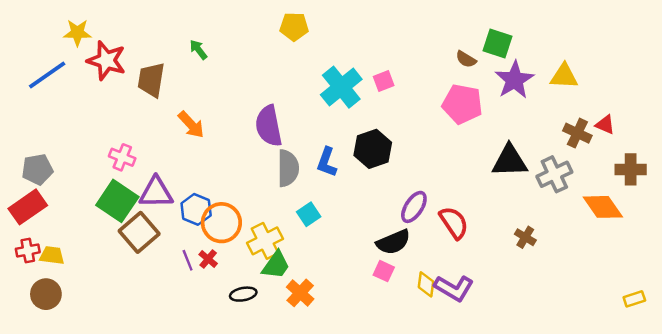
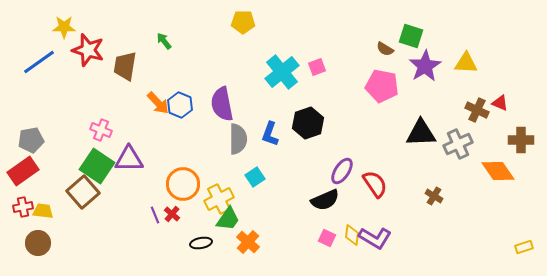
blue hexagon: (196, 209) -> (180, 105), moved
brown square: (139, 232) -> (83, 192), moved
pink square: (384, 271) -> (327, 238), moved

